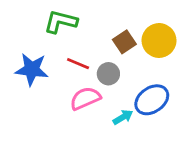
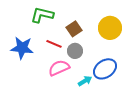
brown square: (124, 42) -> (74, 29), moved

